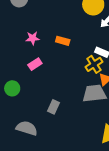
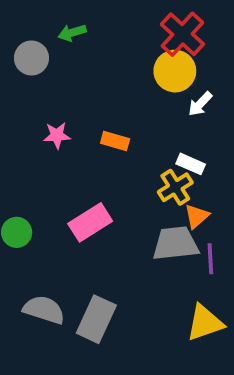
pink rectangle: (35, 64) -> (90, 222), moved, size x1.5
gray rectangle: (53, 107) -> (96, 319), moved, size x1.6

